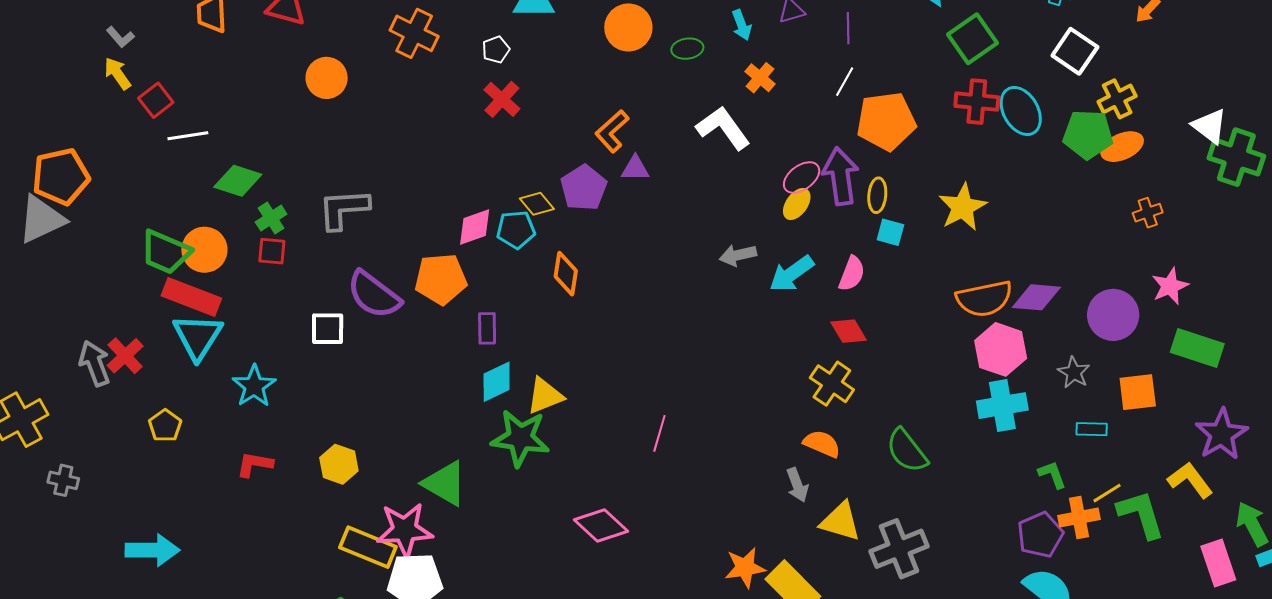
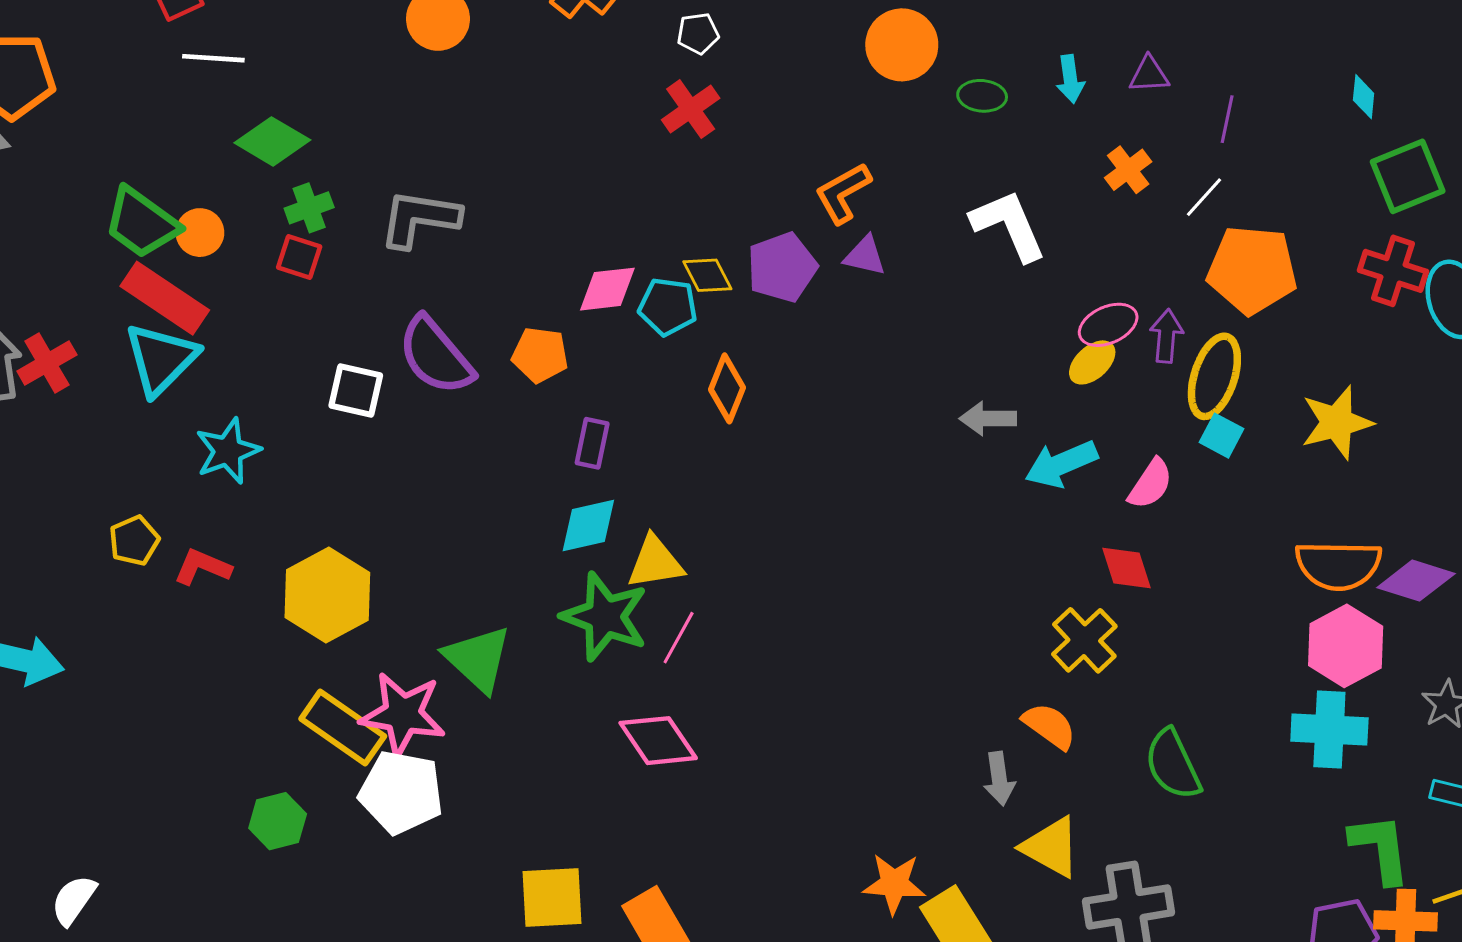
orange cross: (760, 78) -> (1128, 170), moved
purple arrow: (841, 176) -> (1166, 336), size x0.6
yellow ellipse: (877, 195) -> (1214, 376), size x1.6
orange circle: (204, 250) -> (200, 233), size x0.7
orange pentagon: (441, 279) -> (540, 355), size x0.7
yellow pentagon: (165, 426) -> (134, 541), moved
pink line: (659, 433) -> (679, 638), moved
yellow hexagon: (339, 464) -> (327, 595), size x1.5
green L-shape: (1052, 475) -> (1380, 848), size x1.6
pink diamond: (601, 526) -> (658, 741), moved

